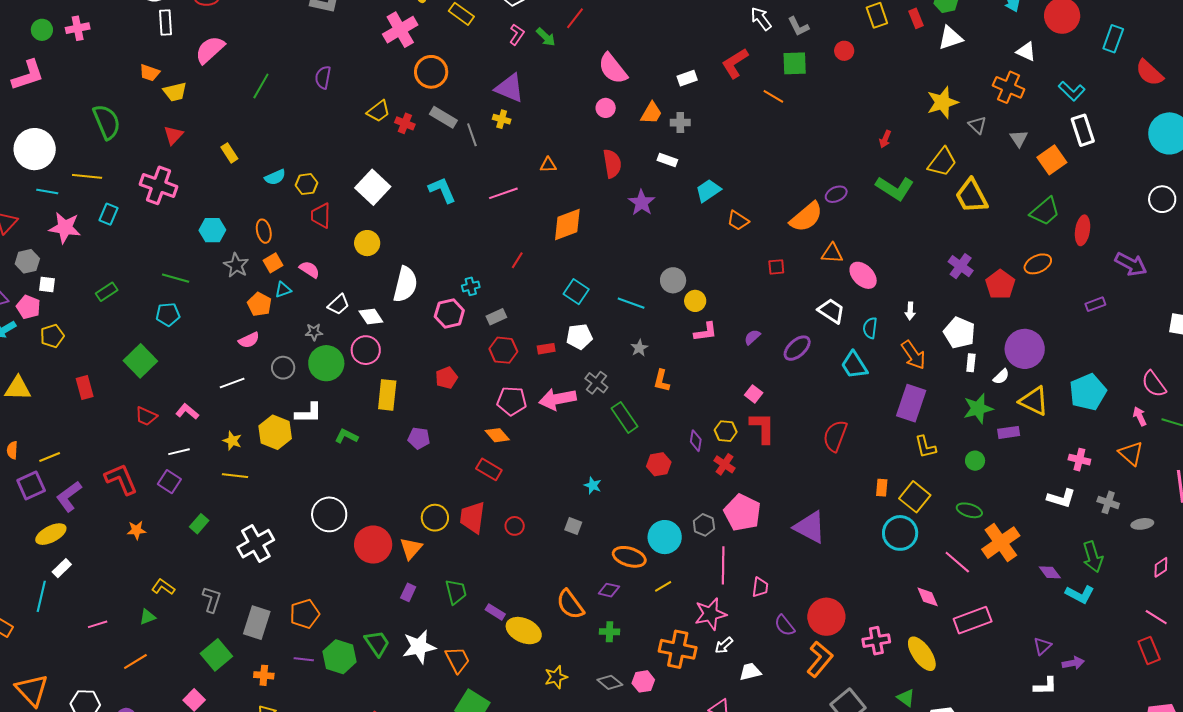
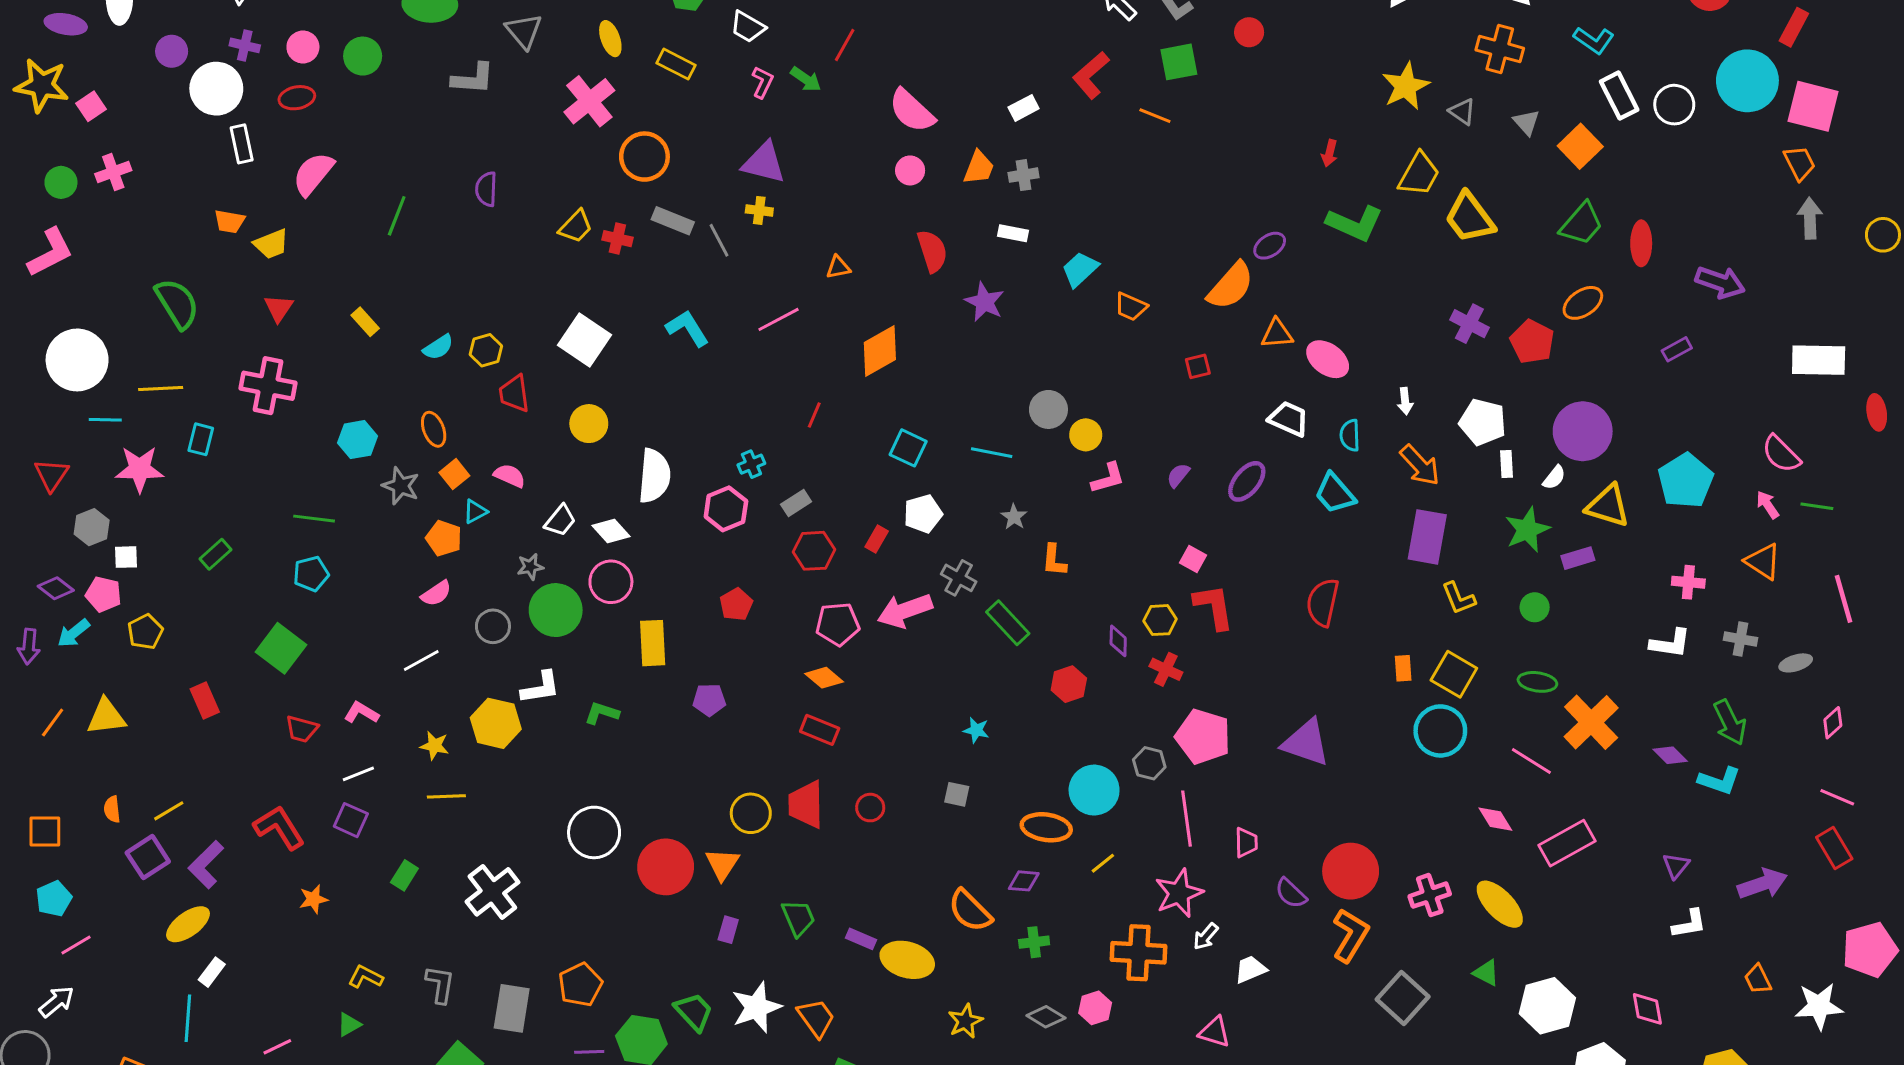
white circle: (1162, 199) -> (1674, 105), moved
red rectangle: (546, 349) -> (877, 539), turned -42
purple arrow: (1073, 663) -> (1762, 884), moved, size x1.5

